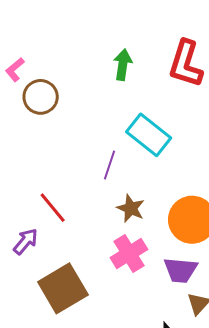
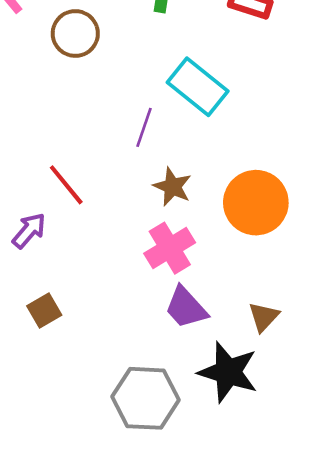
brown circle: (41, 97) -> (75, 33), moved
purple trapezoid: (180, 270) -> (186, 308), moved, turned 42
brown square: (63, 288) -> (44, 311), moved, size x0.5

